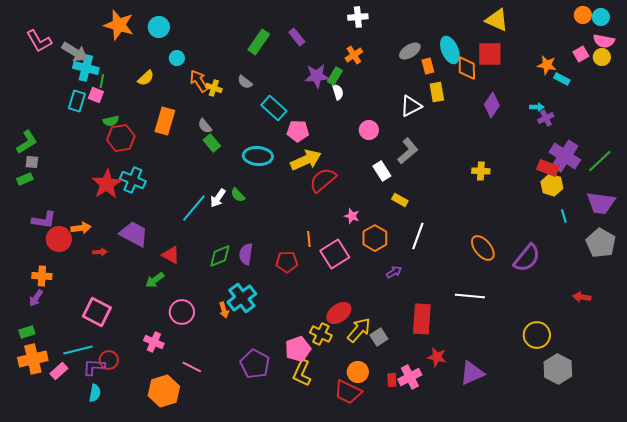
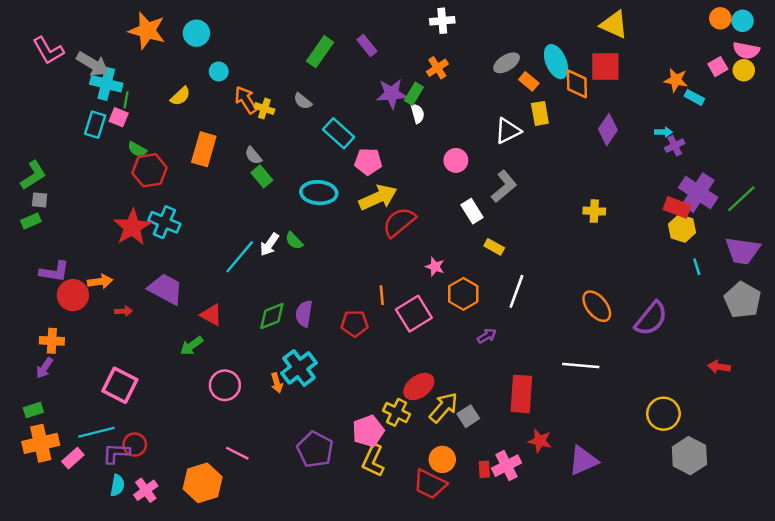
orange rectangle: (428, 66) -> (529, 81), turned -35
green semicircle: (111, 121) -> (137, 149), turned 42
pink cross: (154, 342) -> (146, 490), moved, turned 30

